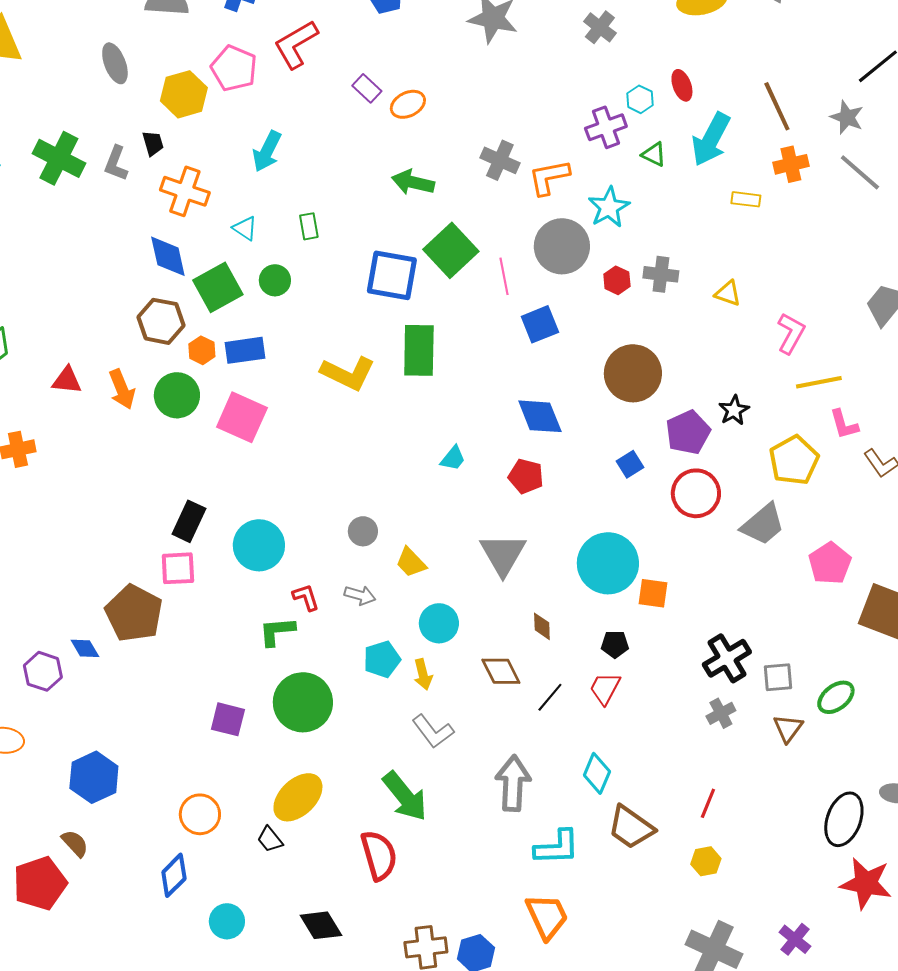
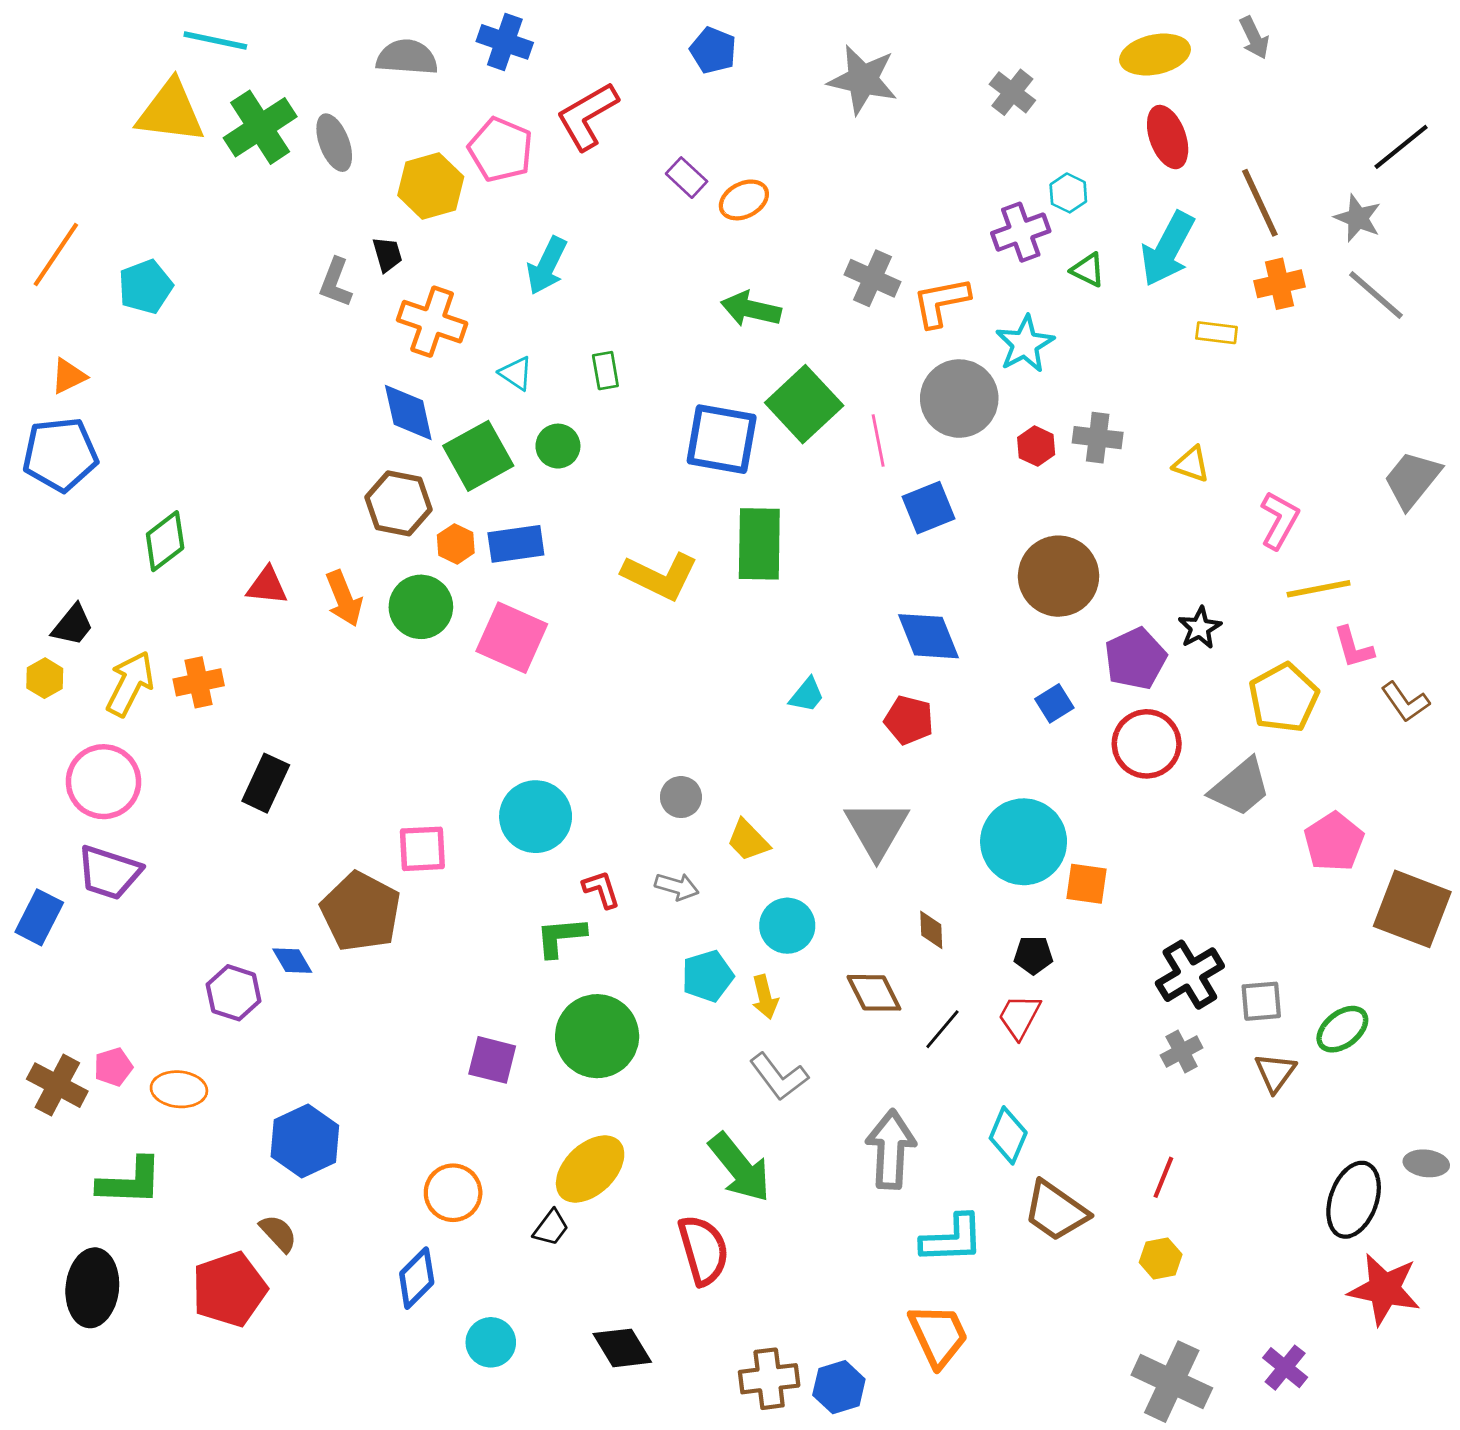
red ellipse: (682, 85) -> (1168, 137), moved, size x1.4
green cross: (59, 158) -> (260, 127), moved, turned 30
black rectangle: (189, 521) -> (266, 783), moved
black trapezoid: (270, 839) -> (551, 1228), turned -104

